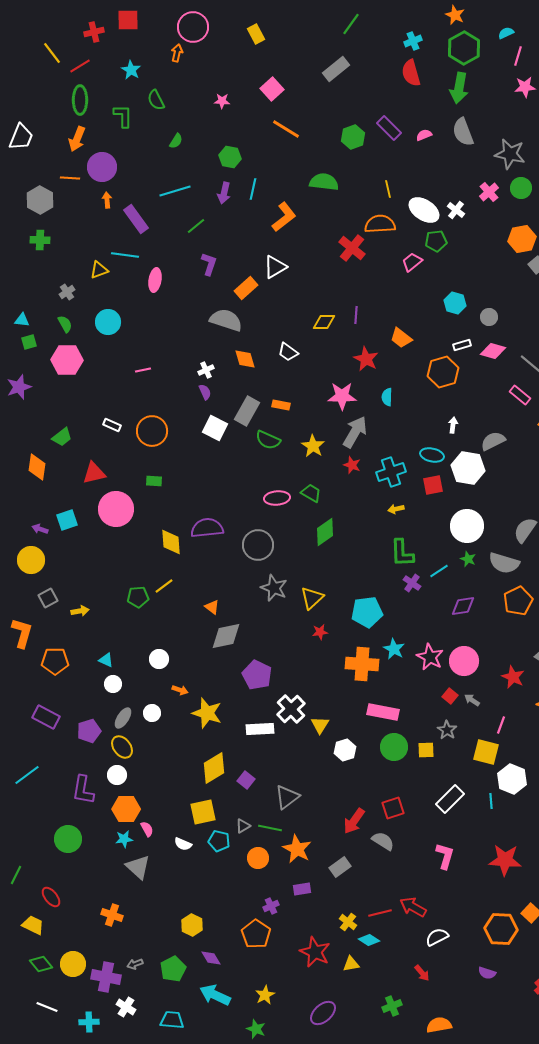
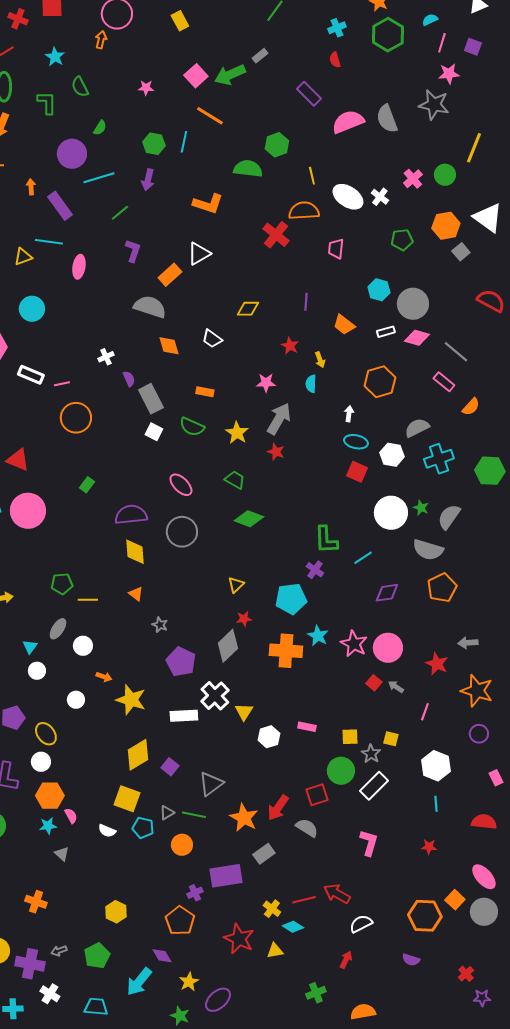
red cross: (94, 32) -> (18, 19), turned 36
gray rectangle: (336, 69) -> (260, 56), size x0.6
red semicircle: (411, 73) -> (335, 60), size x0.6
green arrow: (459, 88) -> (230, 75), moved, turned 56
purple rectangle: (389, 128) -> (309, 94), moved
pink semicircle: (424, 135) -> (348, 122), size x2.0
green hexagon: (353, 137) -> (277, 145), moved
gray star: (510, 154) -> (434, 105), moved
purple circle: (102, 167) -> (72, 154), moved
cyan line: (253, 189) -> (184, 142), moved
orange L-shape: (284, 217) -> (208, 204), turned 56
green pentagon: (436, 241) -> (402, 240), moved
pink trapezoid: (412, 262) -> (336, 249), turned -45
purple line: (356, 315) -> (306, 302), moved
gray circle: (489, 317) -> (413, 304), size x1.8
orange trapezoid: (401, 338) -> (344, 325), moved
red star: (366, 359) -> (290, 346), size x0.7
pink line: (143, 370) -> (62, 384), moved
white cross: (206, 370) -> (106, 357), moved
orange hexagon: (443, 372) -> (380, 382), moved
pink star: (342, 396) -> (266, 383), size x0.7
gray rectangle: (247, 411) -> (151, 399), moved, turned -56
white rectangle: (112, 425) -> (31, 375), moved, size x1.4
white arrow: (453, 425) -> (349, 414), moved
white square: (215, 428) -> (154, 432), moved, size x0.7
white hexagon: (468, 468) -> (392, 455), size x0.7
cyan cross: (391, 472) -> (439, 459), moved
red triangle: (94, 473) -> (18, 460), turned 35
green rectangle: (154, 481) -> (87, 485), moved, turned -56
red square: (433, 485) -> (357, 472), turned 35
pink ellipse: (277, 498) -> (181, 485), moved, turned 50
pink circle: (116, 509) -> (28, 511), moved
yellow arrow: (396, 509) -> (320, 360), moved, turned -98
green diamond: (325, 532) -> (249, 519), turned 56
yellow diamond: (171, 542) -> (135, 552), moved
green star: (468, 559) -> (421, 508), moved
purple cross: (412, 583) -> (315, 570), moved
yellow line: (164, 586) -> (88, 600), moved, turned 36
gray star: (274, 588) -> (160, 625), moved, size x0.6
yellow triangle: (312, 598) -> (236, 585), size x0.7
gray diamond: (226, 636) -> (228, 646), moved, turned -32
cyan triangle: (106, 660) -> (30, 647), turned 42
pink rectangle: (383, 712) -> (307, 727), moved, size x0.6
gray ellipse: (123, 718) -> (58, 629), moved
gray star: (447, 730) -> (371, 754), moved
green circle: (394, 747) -> (341, 771), moved
yellow square: (486, 752) -> (391, 739), moved, size x0.6
cyan line: (491, 801) -> (436, 804), moved
yellow square: (203, 812) -> (127, 799), turned 32
orange star: (297, 849) -> (244, 818), moved
red star: (505, 860) -> (429, 847), size x0.5
gray triangle: (138, 867) -> (62, 854), size x0.6
purple rectangle: (302, 889) -> (226, 876), size x1.8
purple diamond: (211, 958) -> (162, 956), moved
red arrow: (422, 973) -> (346, 960), turned -114
cyan arrow: (215, 995) -> (139, 982), turned -76
purple ellipse: (323, 1013) -> (218, 1000), moved

